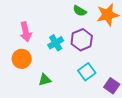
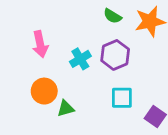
orange circle: (22, 59) -> (44, 91), moved
cyan square: (87, 72) -> (122, 98), turned 36

